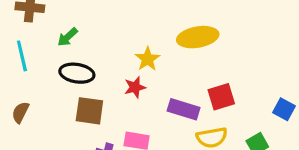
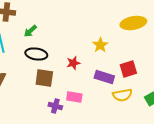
yellow ellipse: (198, 37) -> (133, 23), moved
yellow star: (147, 59) -> (100, 45), moved

